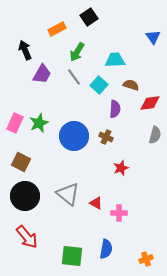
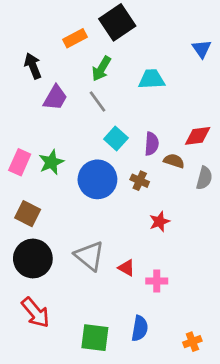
black square: (89, 17) -> (117, 22), size x1.5
cyan square: (99, 85) -> (116, 138), moved
brown semicircle: (131, 85) -> (174, 161), moved

